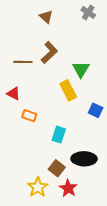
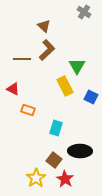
brown triangle: (46, 17) -> (44, 26), moved
blue square: (96, 110) -> (91, 97), moved

